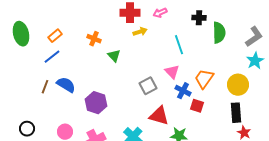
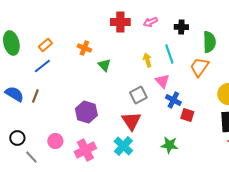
black cross: (199, 18) -> (181, 27), moved
yellow arrow: (140, 32) -> (147, 60), moved, turned -88
orange trapezoid: (204, 79) -> (199, 67), moved
blue semicircle: (66, 85) -> (14, 94), moved
red triangle: (159, 116) -> (131, 121), moved, turned 40

